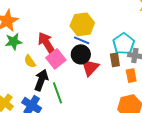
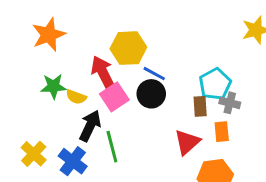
yellow hexagon: (82, 24) -> (128, 48), moved
green star: (14, 42) -> (54, 86), moved
yellow semicircle: (30, 61) -> (76, 97), turned -40
red triangle: (90, 67) -> (187, 142), moved

